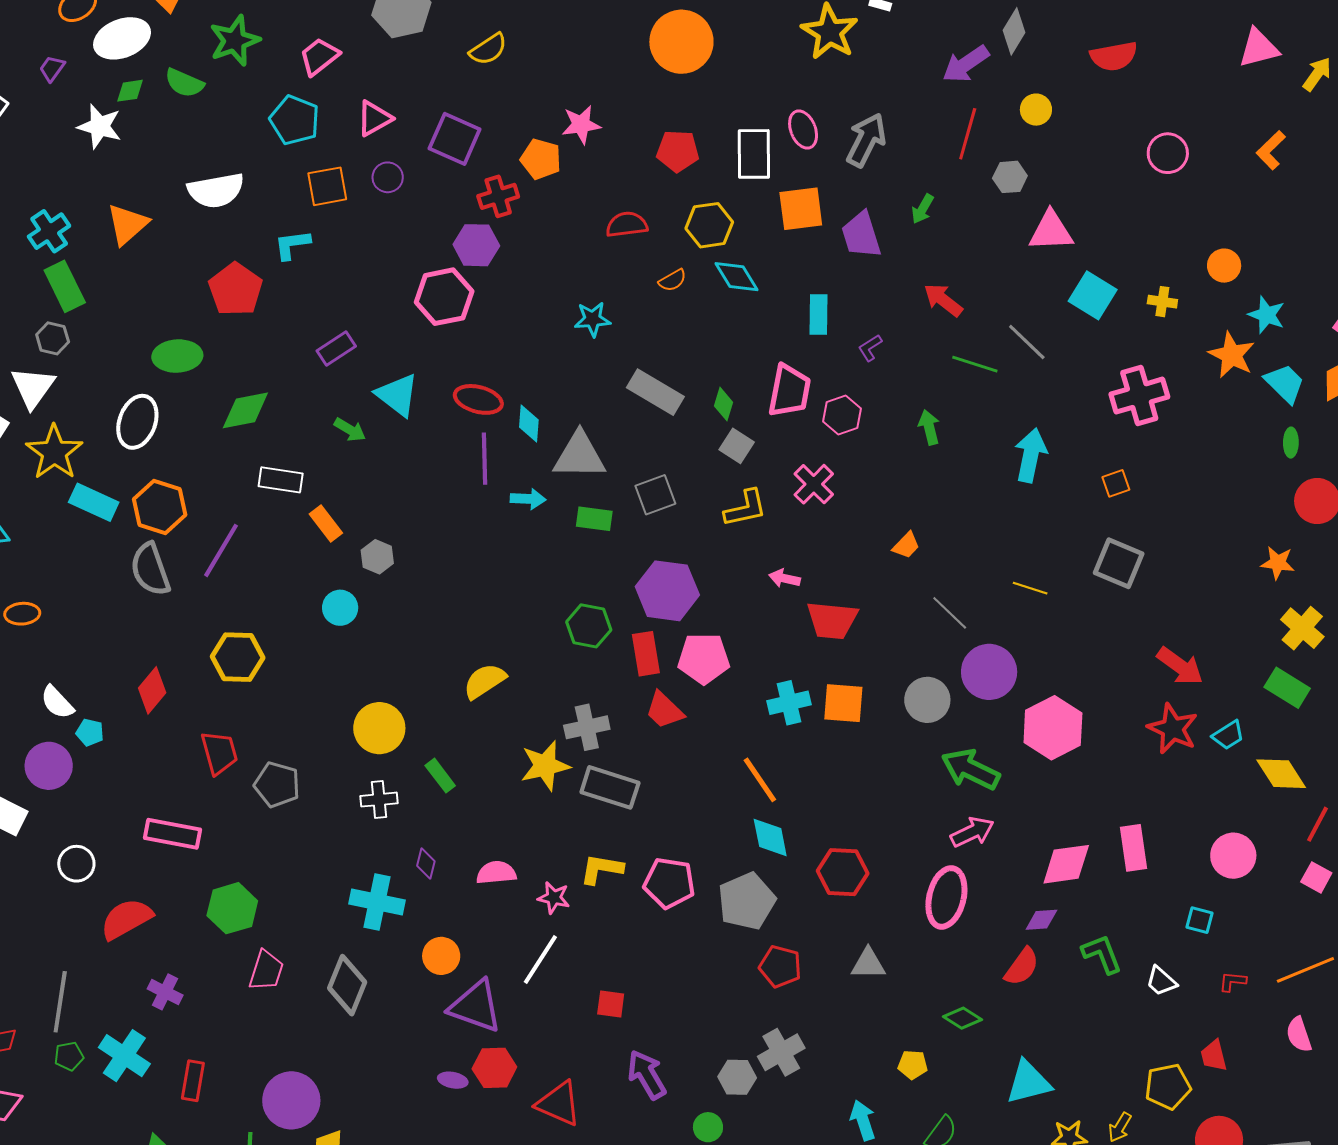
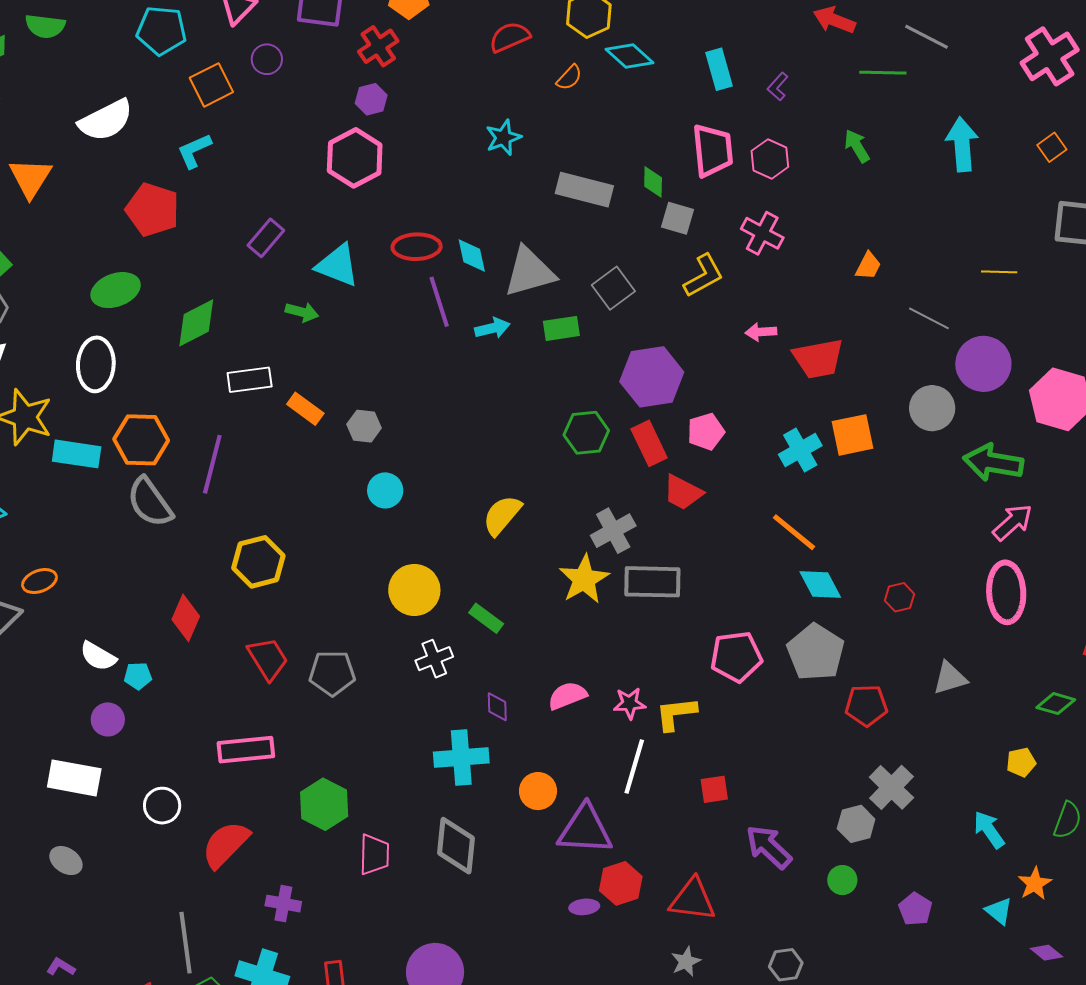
purple hexagon: (476, 245) -> (371, 99), size x0.7
cyan circle: (340, 608) -> (385, 490), moved
pink pentagon: (704, 658) -> (706, 432), size x0.7
purple circle: (49, 766) -> (108, 719), size x0.7
yellow L-shape: (601, 869) -> (676, 714), moved
red hexagon: (843, 872) -> (900, 597), size x0.6

